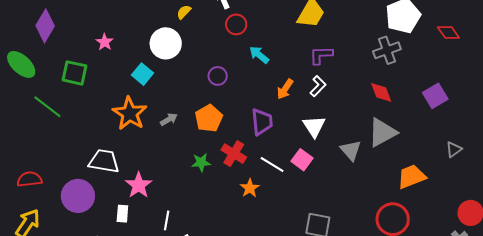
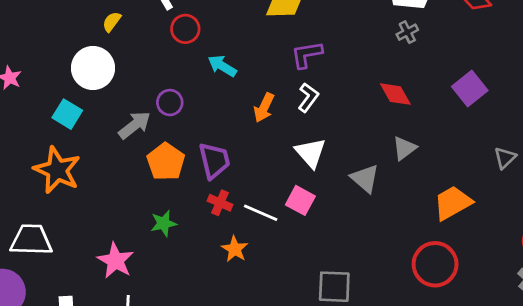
gray cross: (387, 50) -> (407, 32), moved, size x0.6
gray arrow: (169, 119) -> (135, 125), moved, size x1.4
purple trapezoid: (262, 122) -> (214, 161), moved
gray triangle: (382, 132) -> (404, 148), size x0.6
red cross: (234, 154) -> (220, 203), moved, size x0.7
pink star: (139, 185) -> (115, 261), moved

